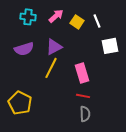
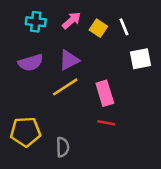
yellow line: (51, 68) -> (65, 87), turned 30
yellow pentagon: (20, 103) -> (26, 132), turned -30
gray semicircle: (85, 114) -> (63, 147), moved

